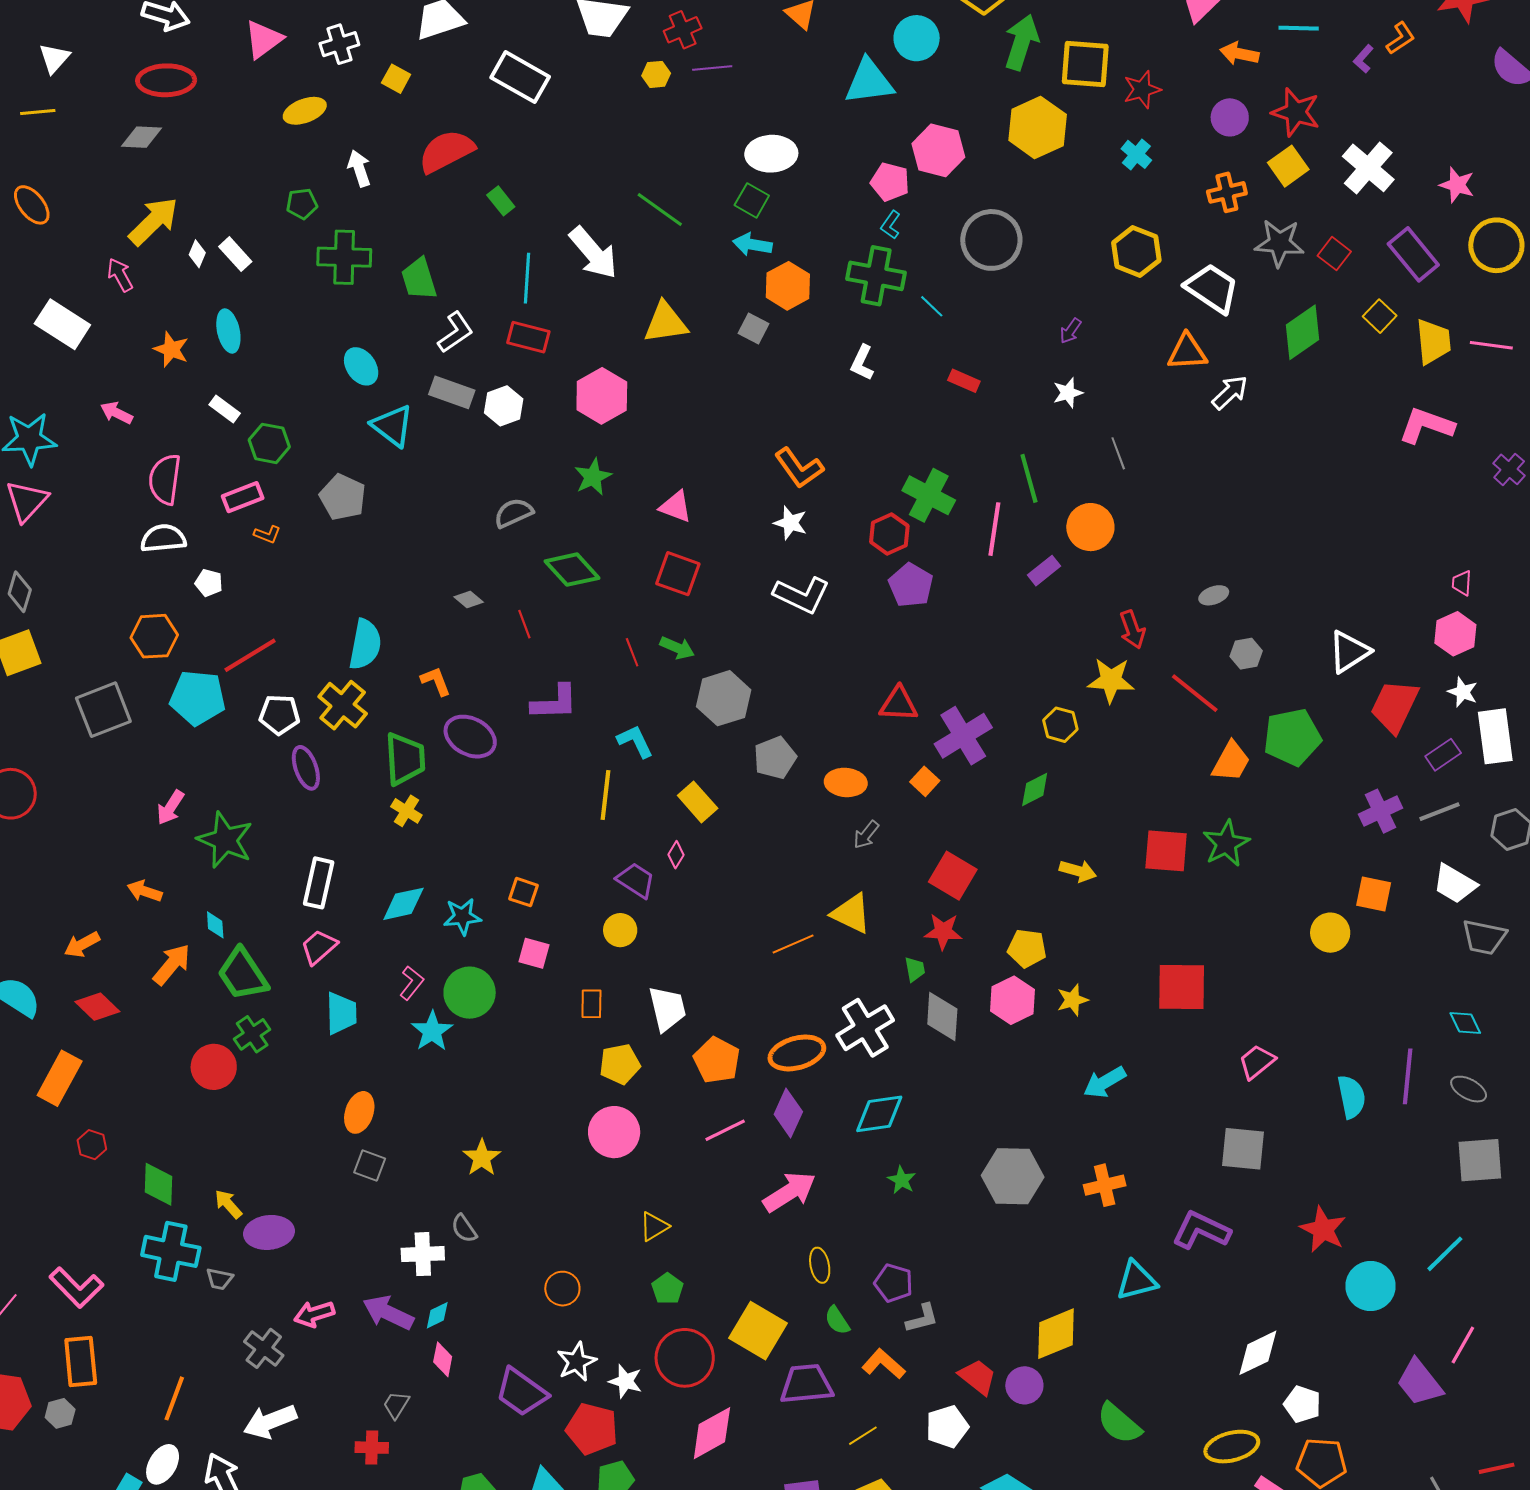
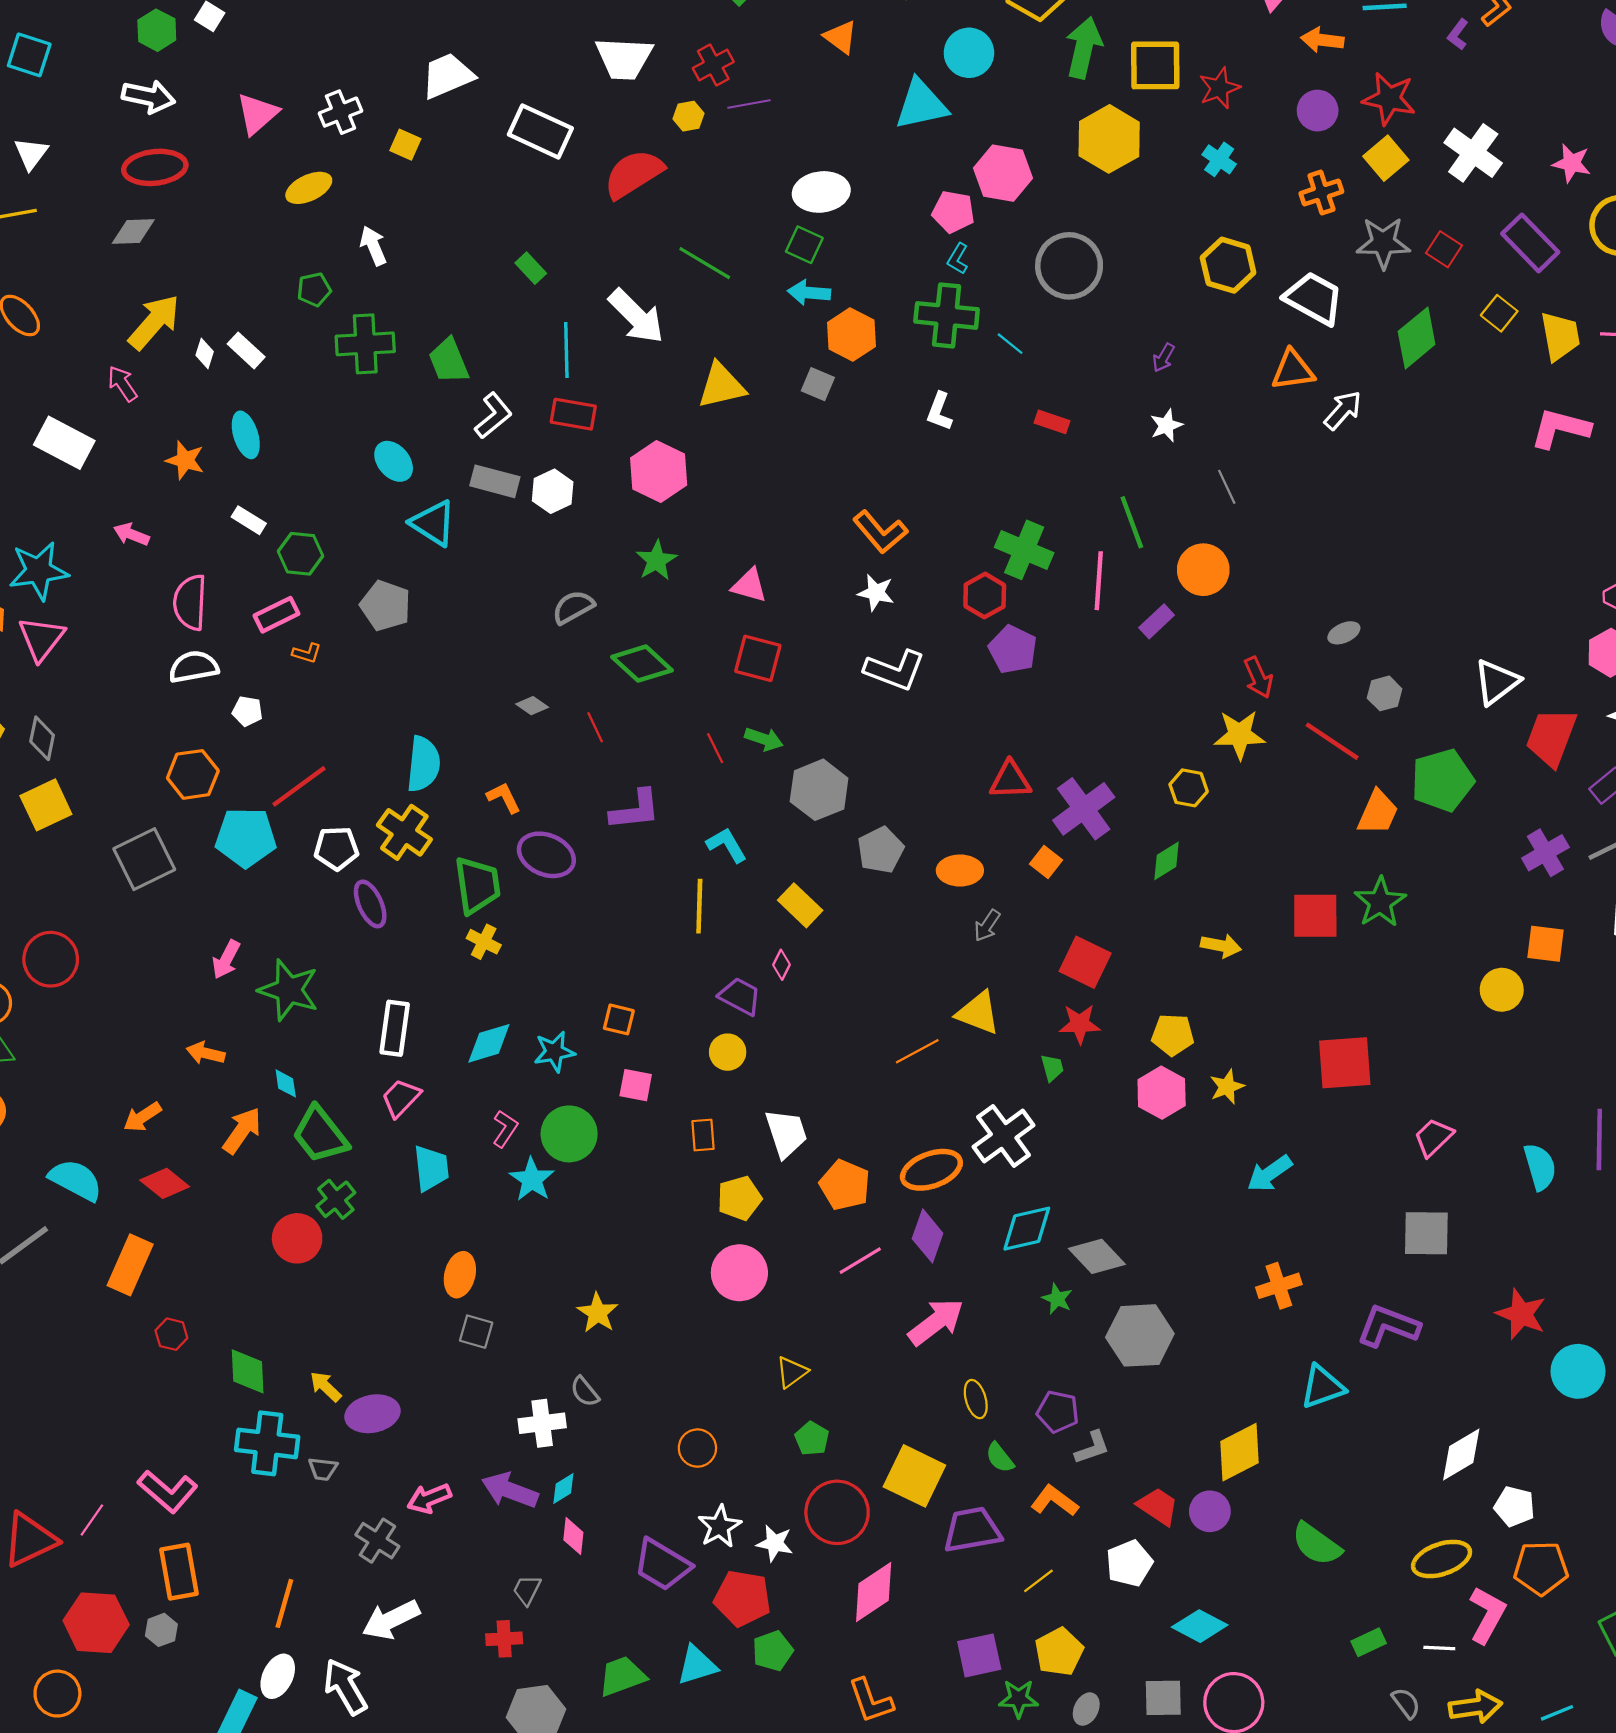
red semicircle: (446, 151) -> (633, 174), moved
gray diamond: (942, 1017) -> (1097, 1256), moved, turned -42
gray hexagon: (1013, 1176) -> (1140, 1335), moved

